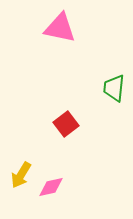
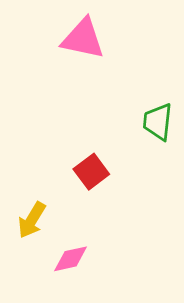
yellow arrow: (21, 175) -> (32, 220), moved

